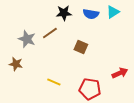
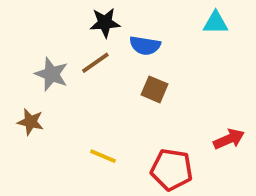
cyan triangle: (113, 12) -> (216, 23), turned 32
black star: (64, 13) -> (105, 23), moved
blue semicircle: (91, 14) -> (145, 46), moved

